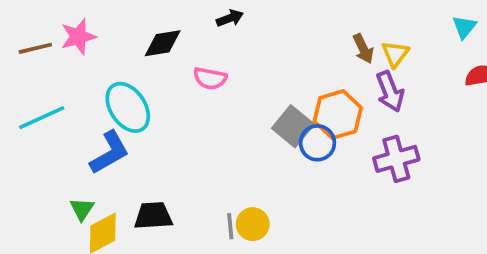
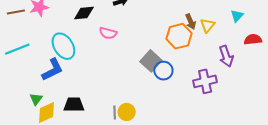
cyan triangle: (464, 27) -> (237, 16), moved
purple arrow: (390, 91) -> (226, 56), moved
orange hexagon: (338, 115) -> (179, 36), moved

